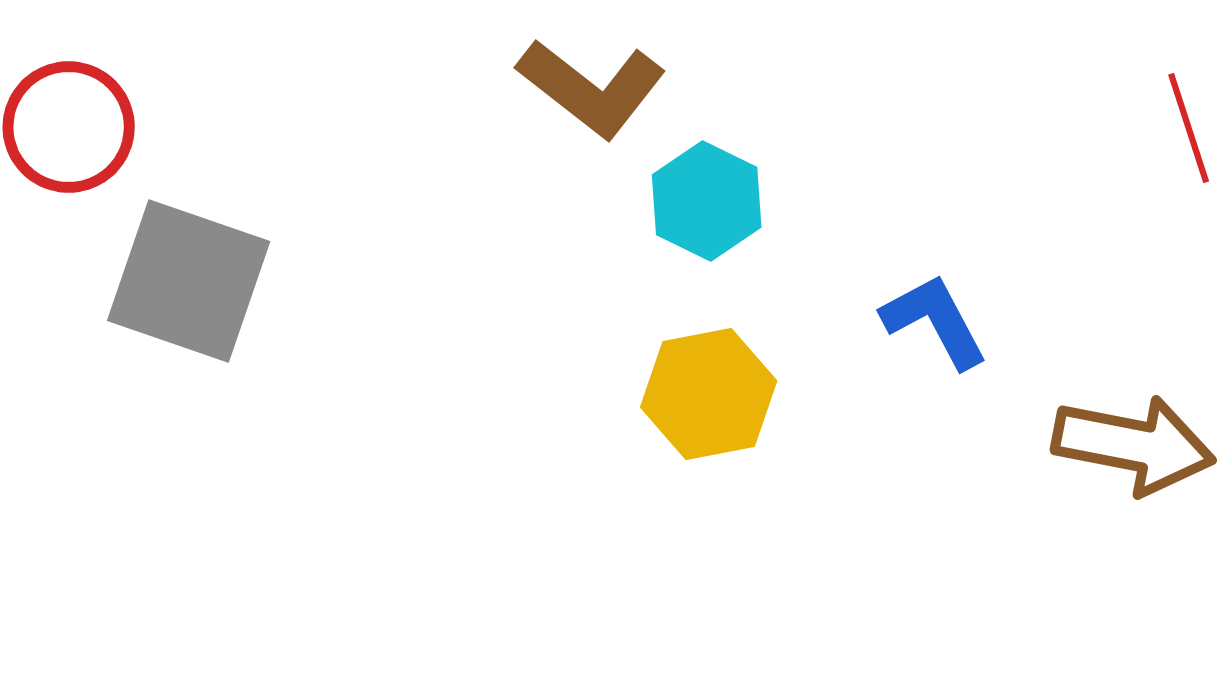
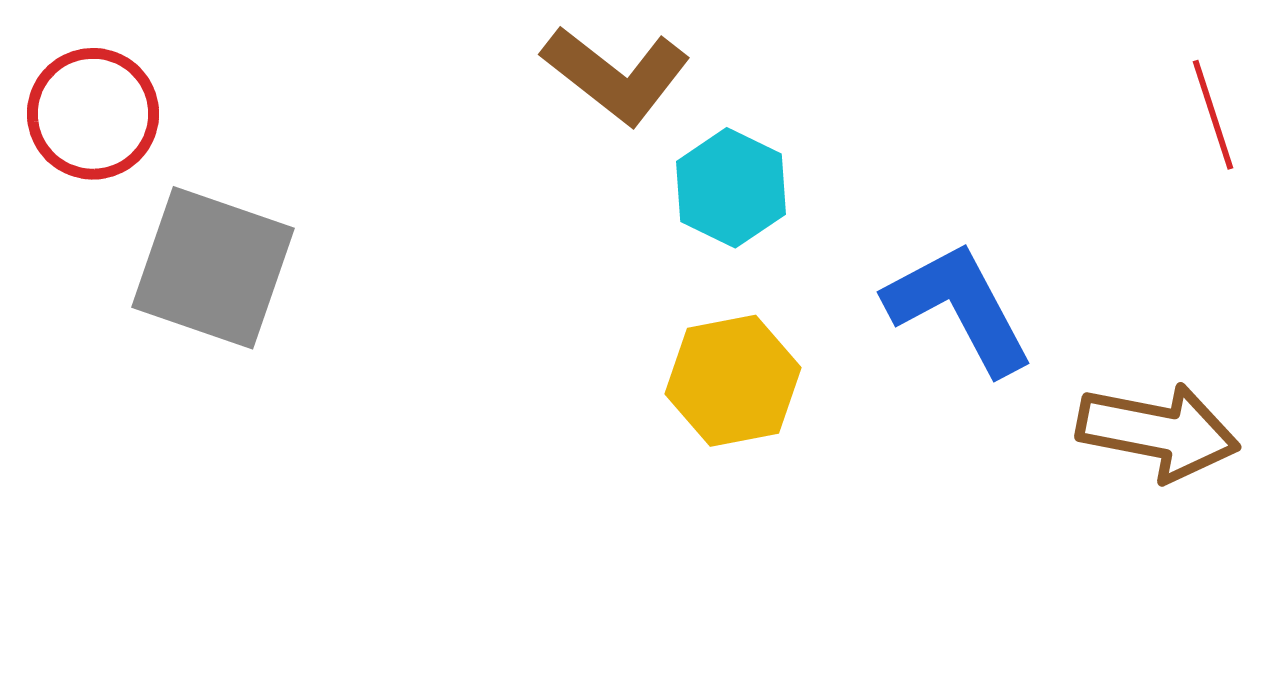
blue L-shape: (935, 321) -> (959, 308), size x1.4

